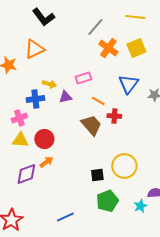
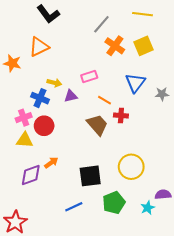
blue cross: (35, 99) -> (40, 98), turned 30
red circle: (44, 139) -> (44, 126), moved
black square: (97, 175) -> (90, 176), moved, size x1.6
blue line: (65, 217) -> (74, 207), moved

